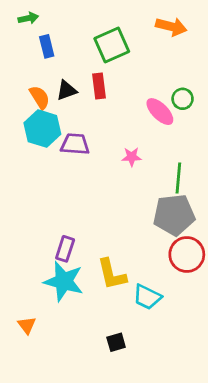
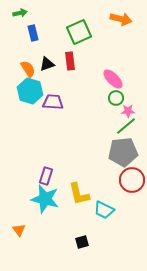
green circle: (183, 99) -> (116, 98), moved
pink star: (132, 157) -> (128, 111), moved
green line: (178, 178) -> (126, 126), turned 45

